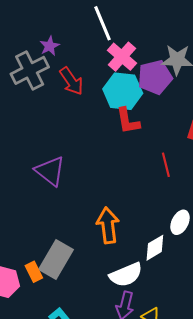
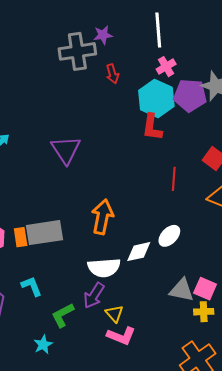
pink cross: (122, 57) -> (166, 67), size x0.7
red arrow: (71, 81) -> (112, 74), size x0.7
gray rectangle: (56, 259) -> (45, 233), turned 33

